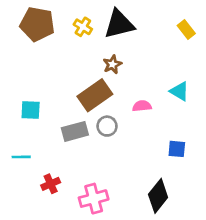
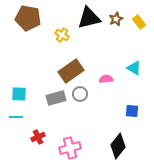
yellow cross: (83, 27) -> (62, 35), moved
brown star: (112, 64) -> (116, 19), moved
cyan square: (31, 110) -> (19, 94), moved

